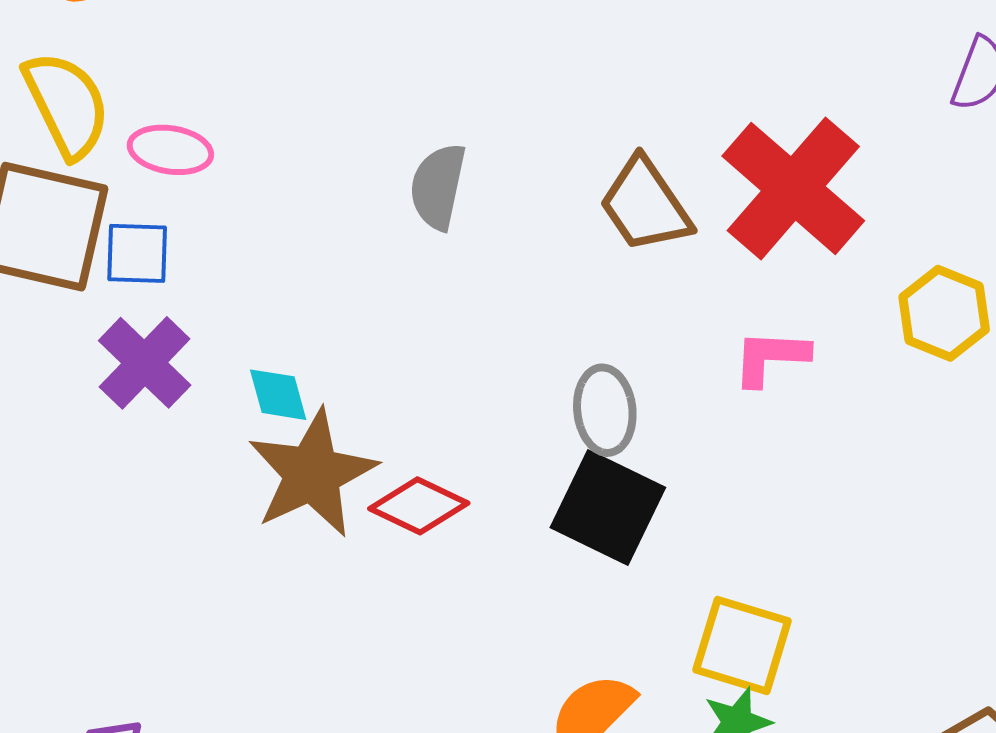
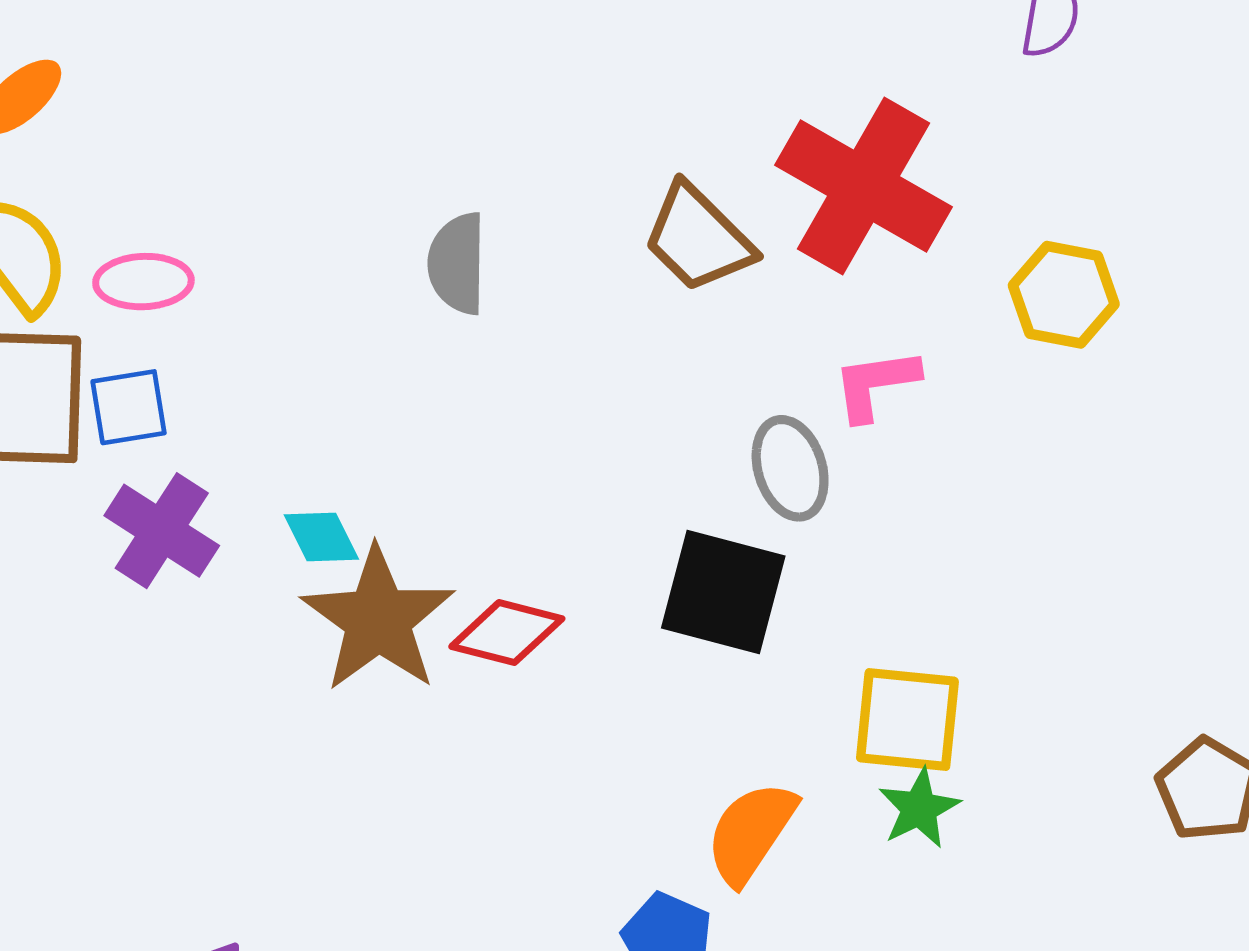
gray ellipse: (605, 410) -> (790, 468), moved

